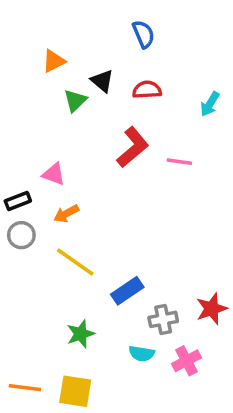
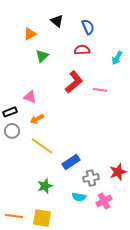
blue semicircle: (143, 34) -> (88, 27), moved
black triangle: (102, 81) -> (57, 21), moved

